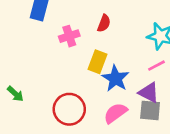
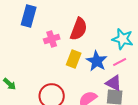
red semicircle: (104, 23) -> (79, 29), size x1.6
blue star: (115, 78) -> (97, 61), moved

